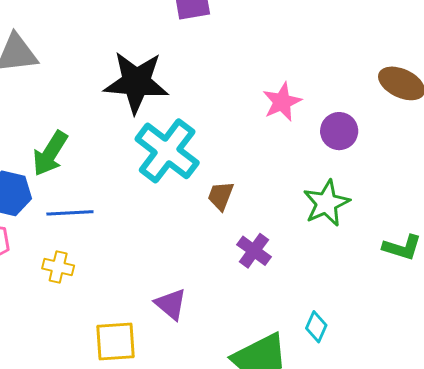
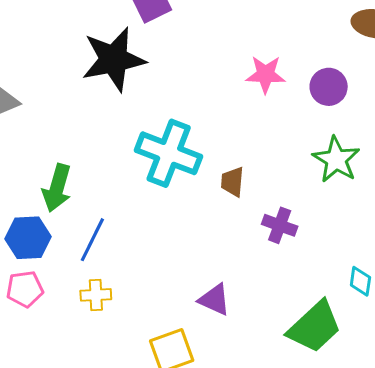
black star: (136, 82) -> (114, 59), moved
pink star: (282, 102) -> (265, 74), turned -30
blue line: (70, 213) -> (92, 240), turned -45

